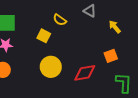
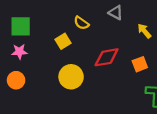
yellow square: (44, 36) -> (63, 41), turned 32
red diamond: (85, 73) -> (107, 57), moved

